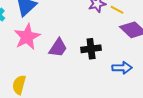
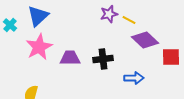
purple trapezoid: (58, 48) -> (70, 58), turned -125

